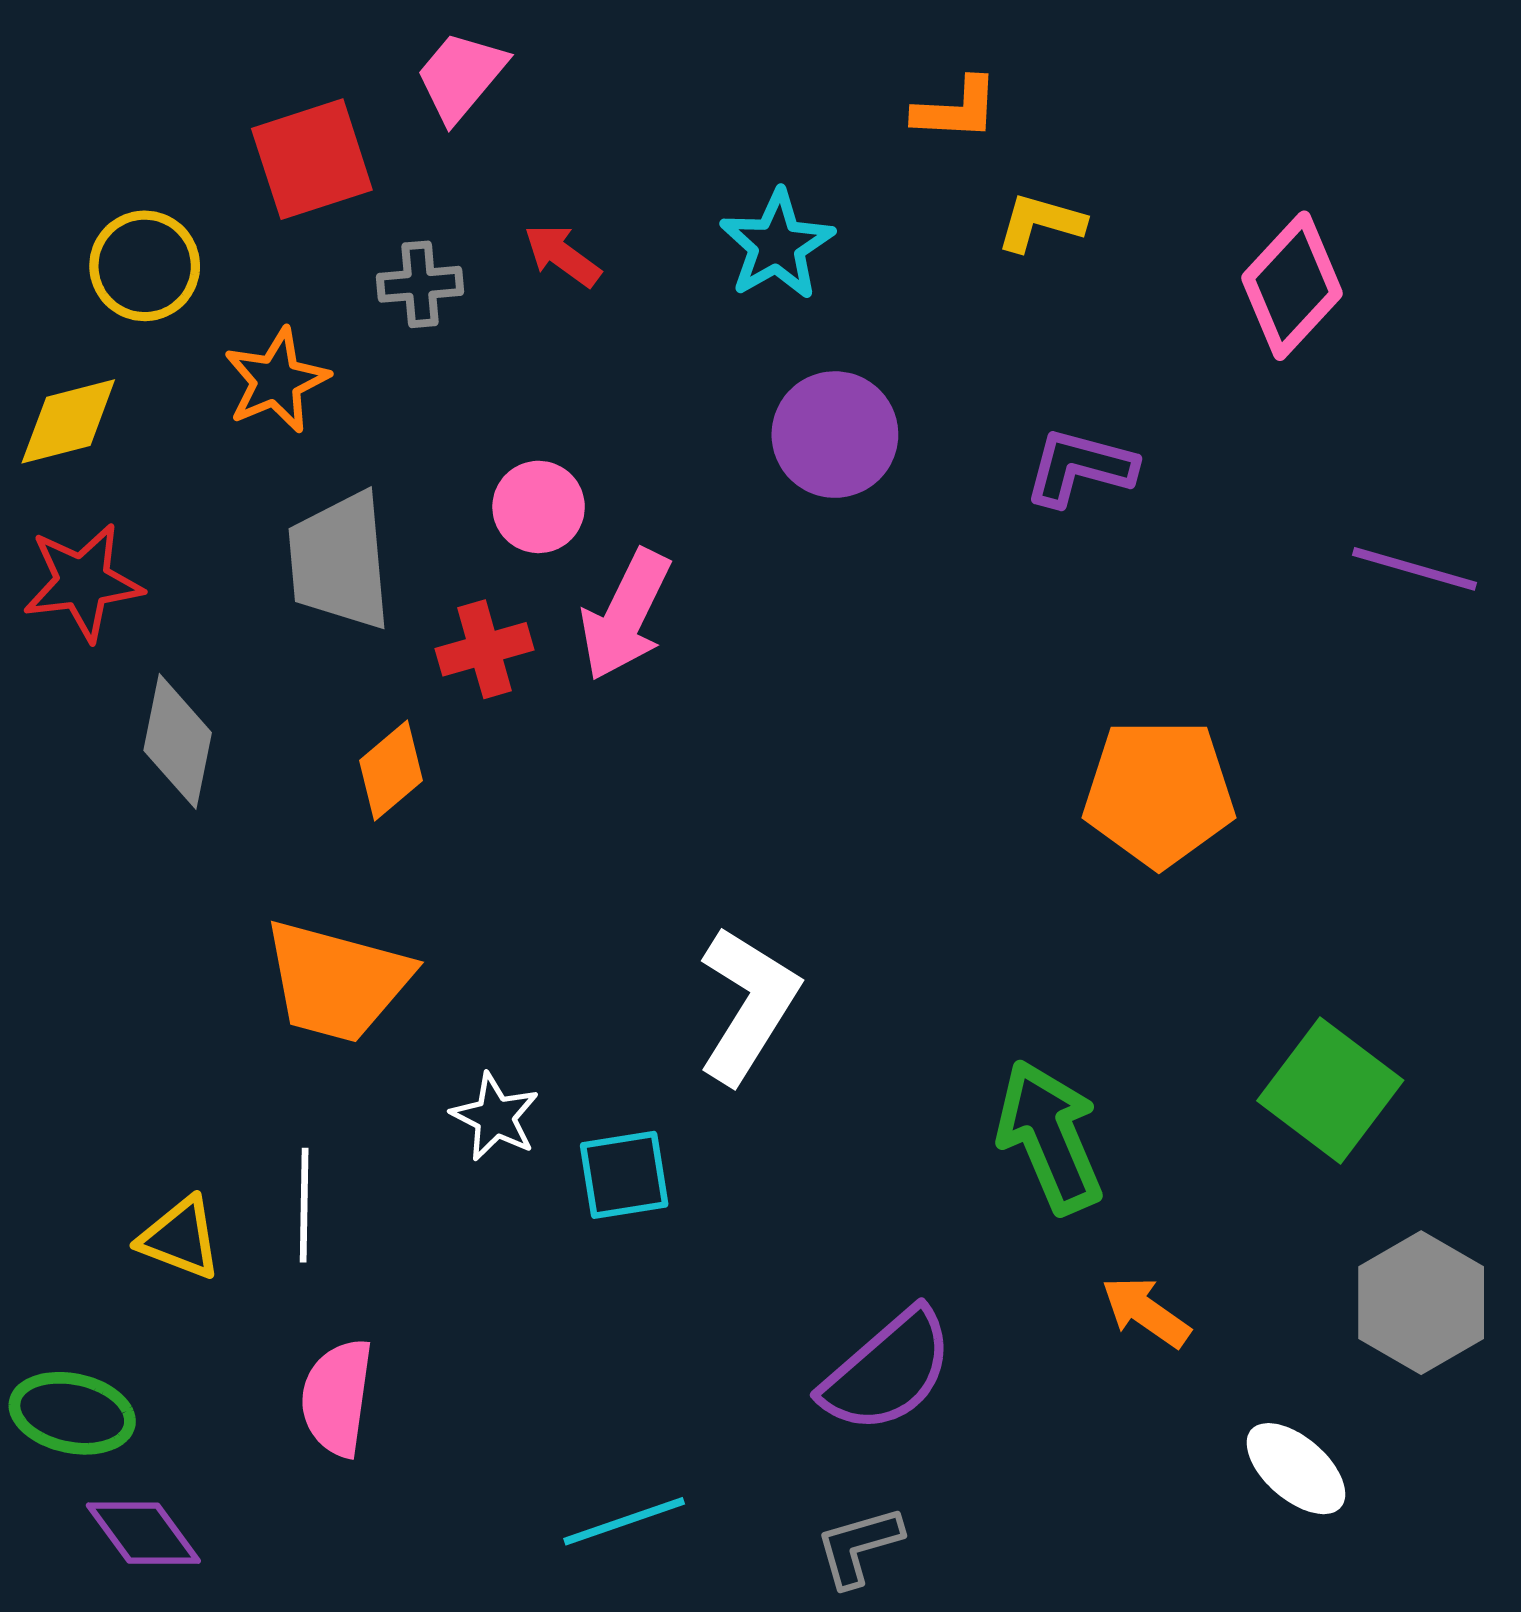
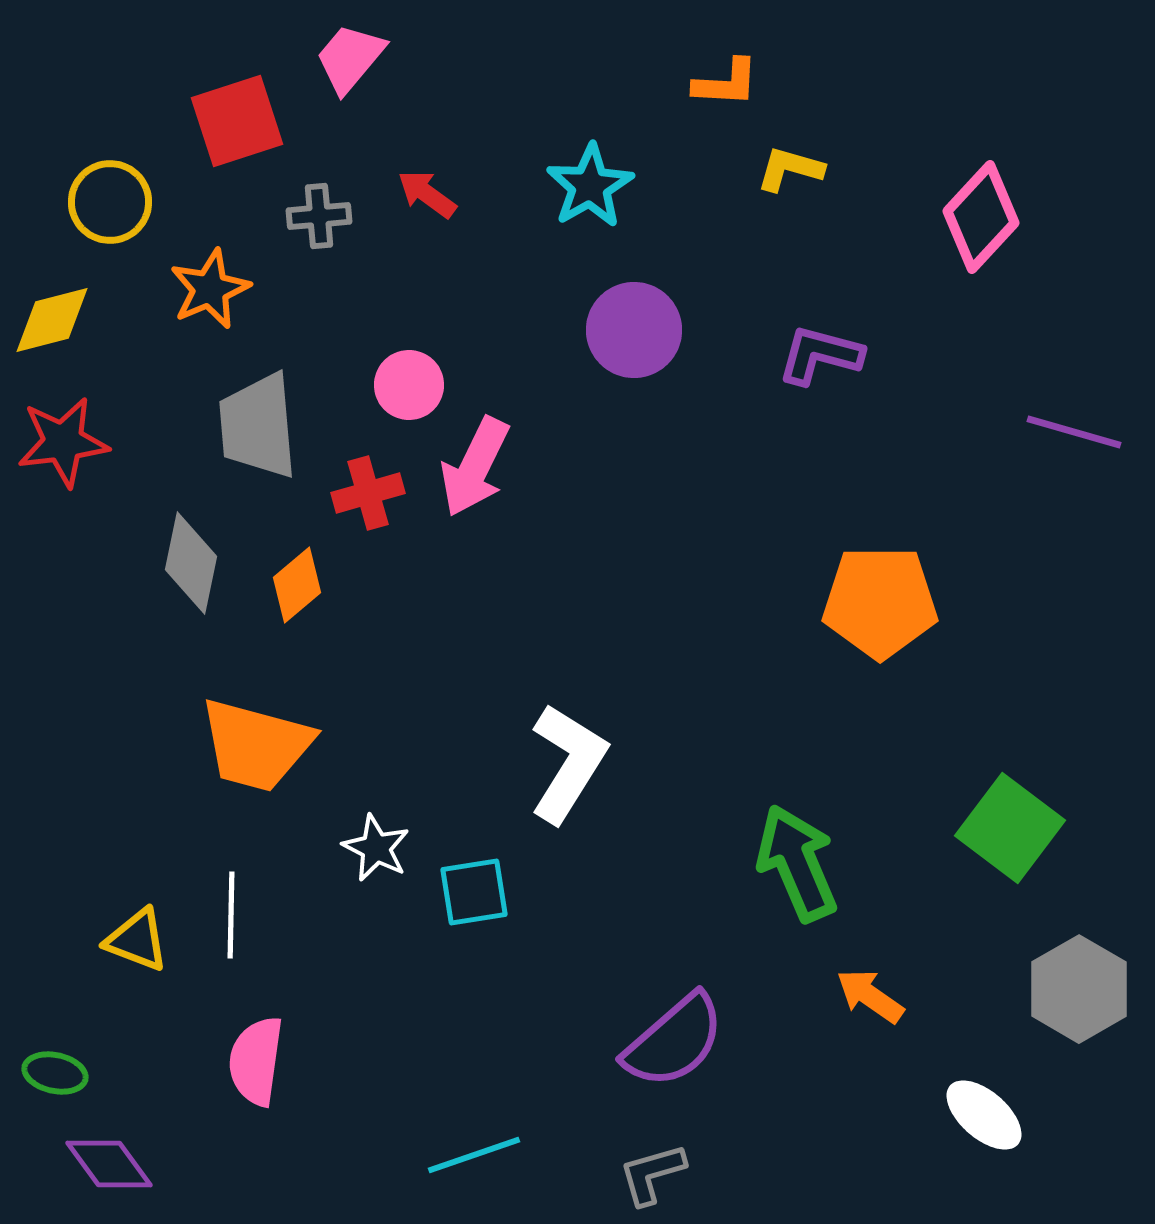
gray diamond: (178, 741) -> (191, 563), moved
green ellipse: (72, 1413) -> (55, 1073), size x0.7

